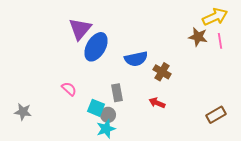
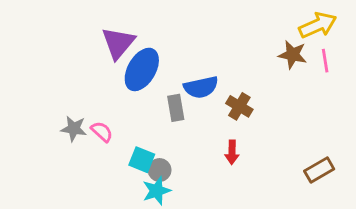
gray rectangle: (117, 93) -> (176, 108), moved
red arrow: (157, 103) -> (232, 152), turned -112
gray star: (23, 112) -> (74, 129), moved

